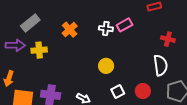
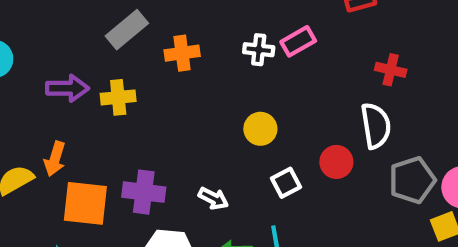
gray rectangle: (30, 23) -> (127, 30), moved
orange cross: (70, 30) -> (182, 53), turned 35
red circle: (143, 91) -> (336, 162), moved

